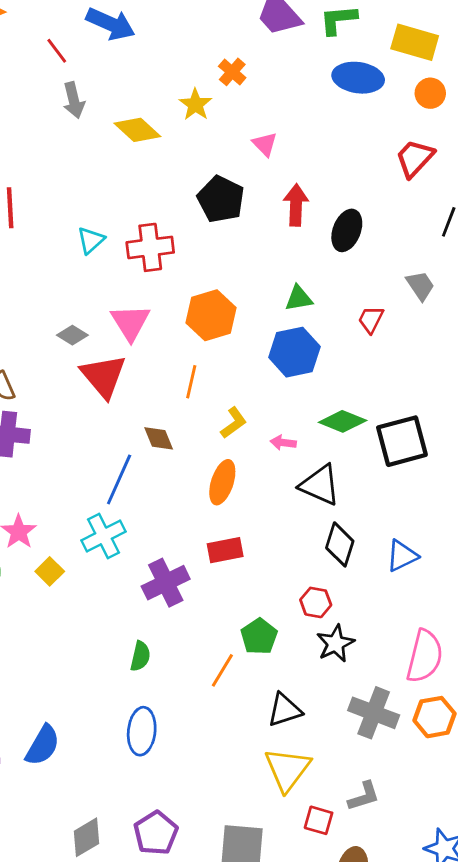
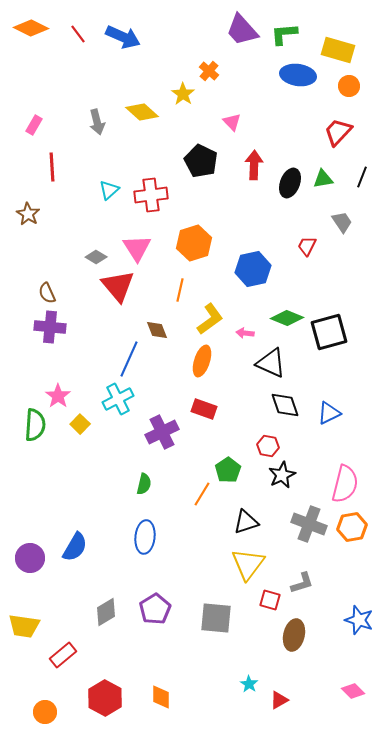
red line: (57, 51) -> (78, 34), moved
gray arrow: (74, 100) -> (97, 122), moved
green triangle: (299, 298) -> (323, 179), moved
yellow L-shape: (234, 423) -> (210, 319), size x1.4
black diamond: (340, 544) -> (285, 405), turned -36
red rectangle: (225, 550) -> (204, 409), turned 30

